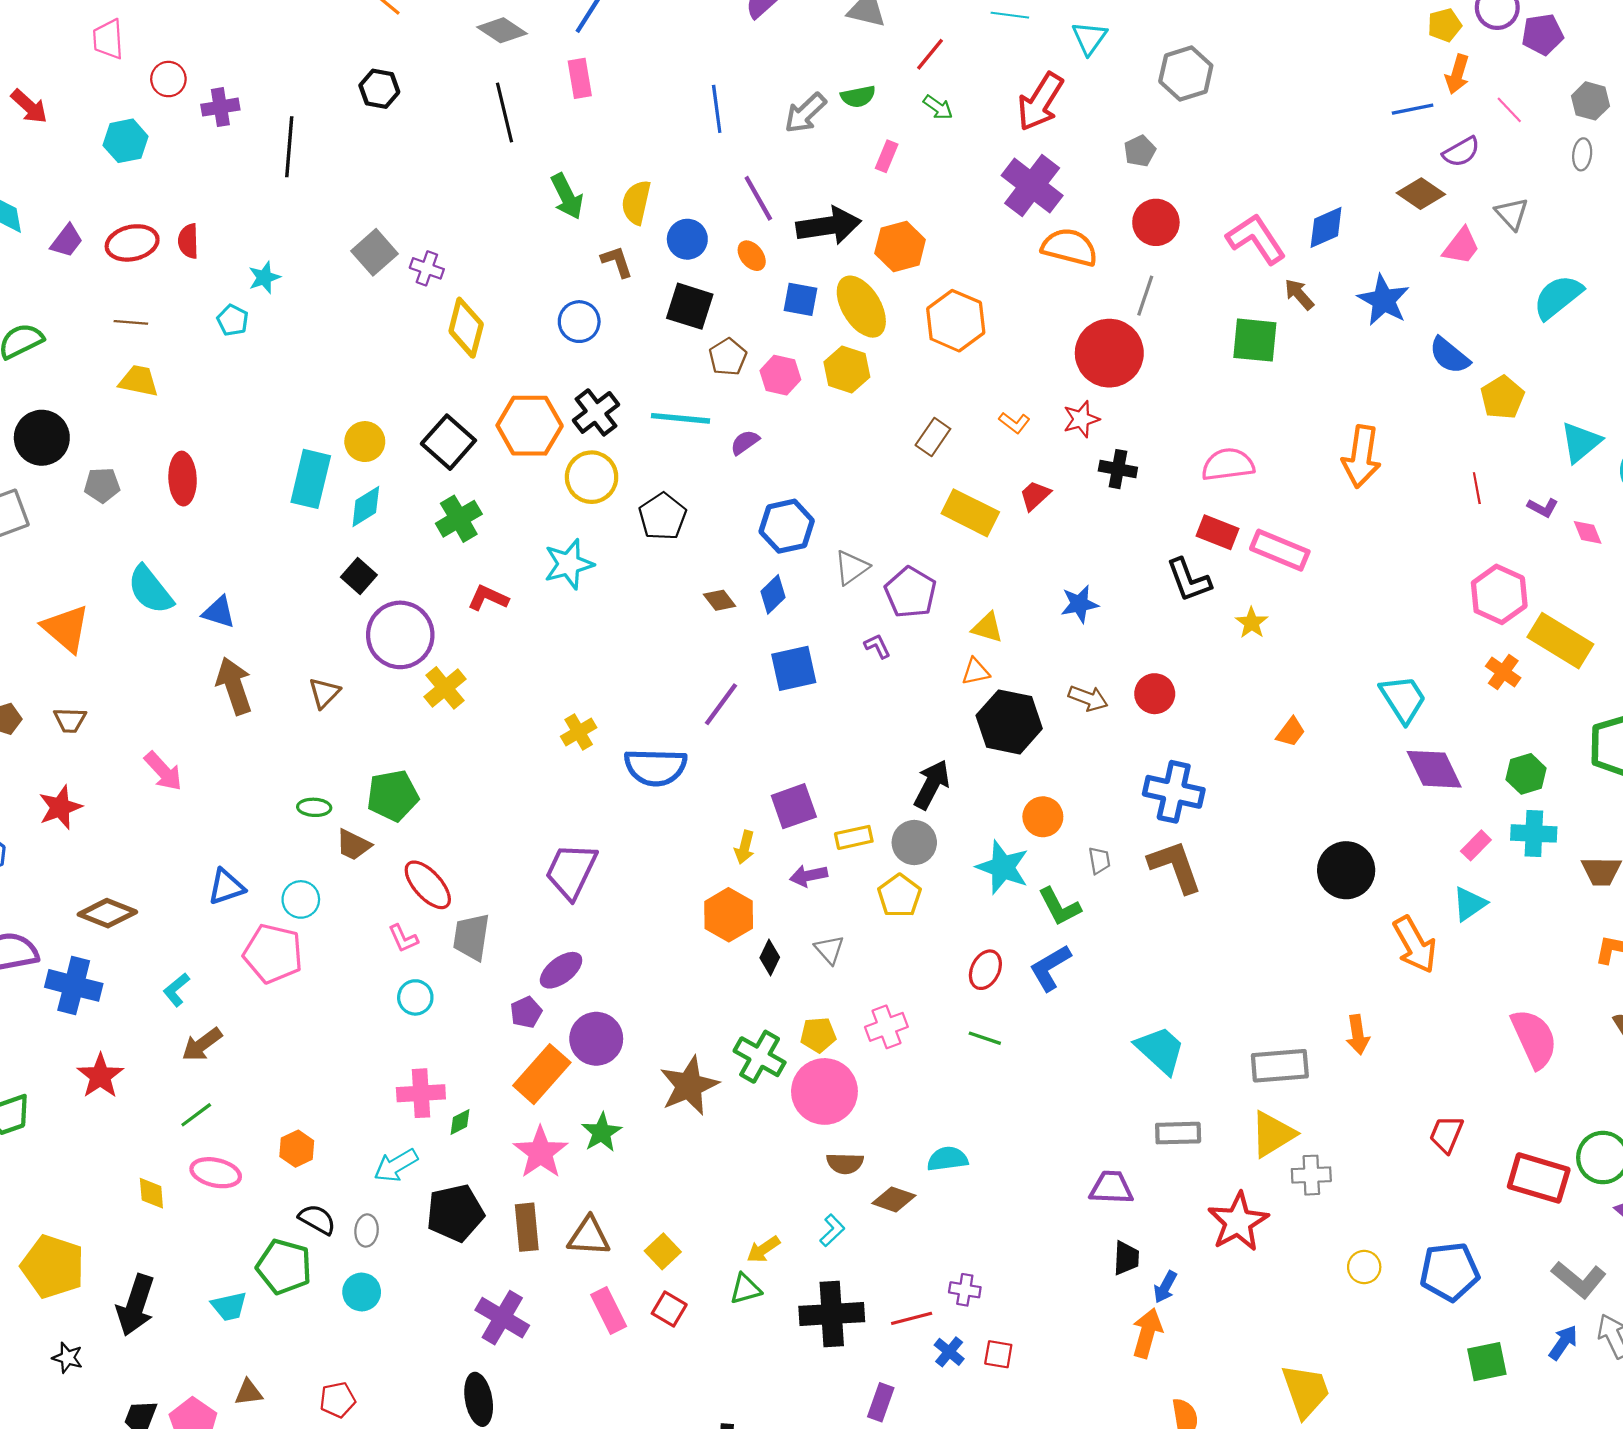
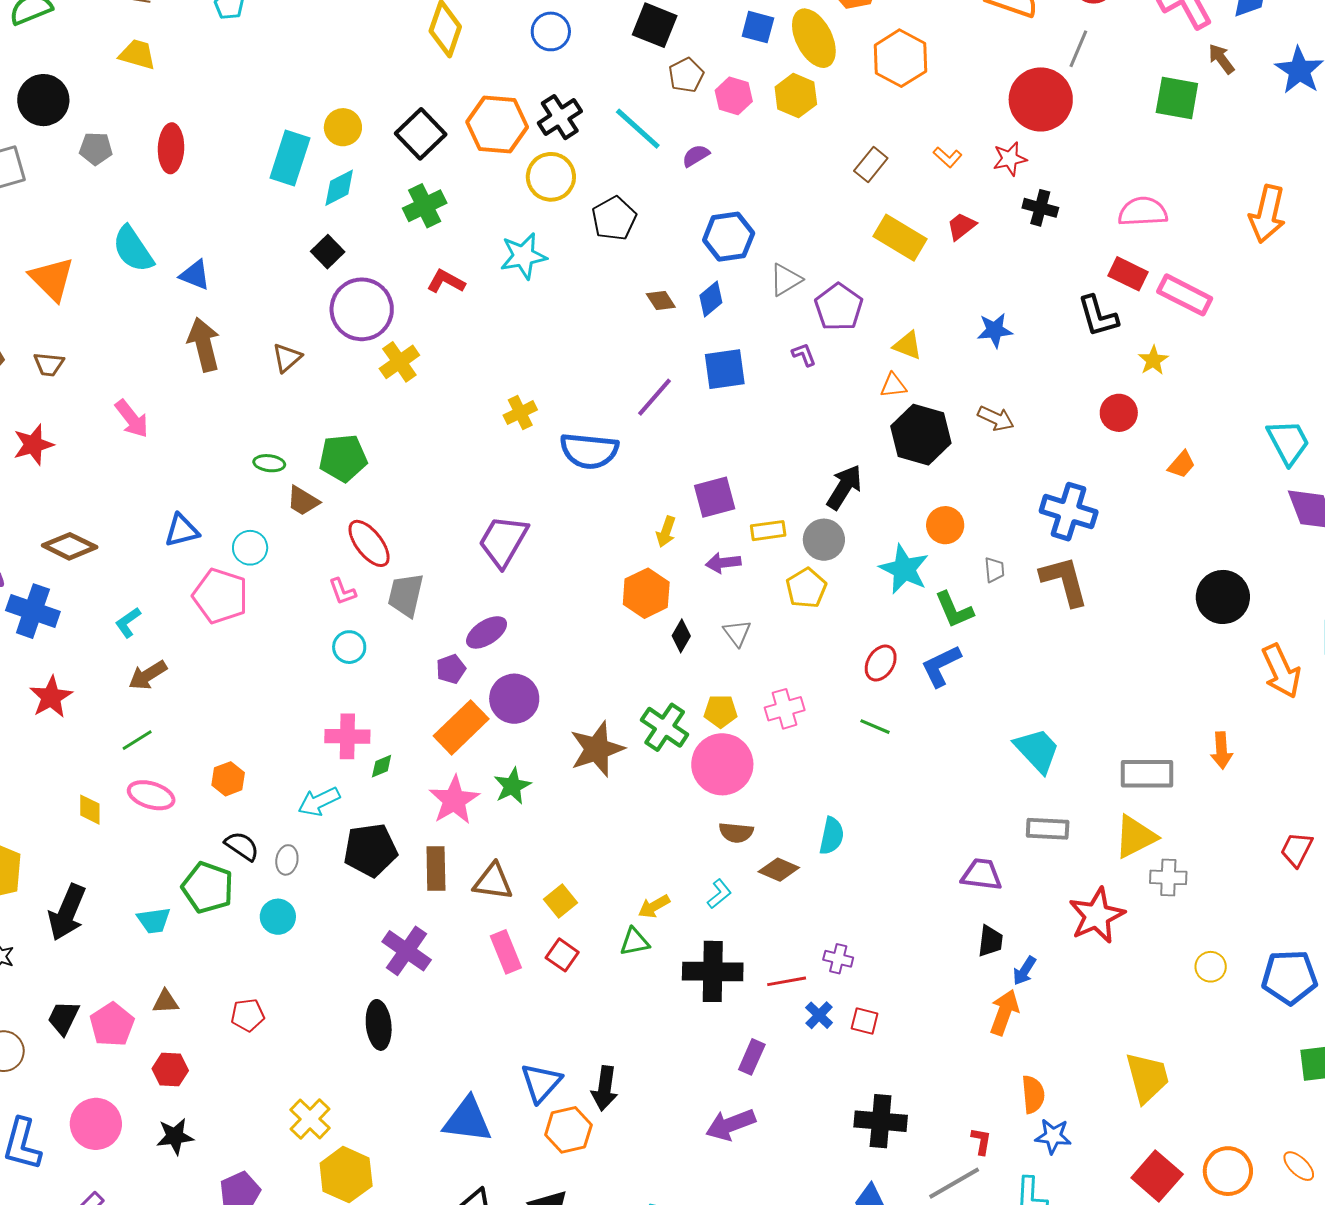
cyan line: (680, 418) -> (638, 129), turned 32
red circle: (1155, 694) -> (1119, 413), moved
cyan semicircle: (947, 1159) -> (832, 836), turned 105

